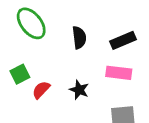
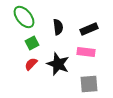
green square: (20, 74) -> (32, 43), moved
black star: (79, 90) -> (58, 64), size x1.6

